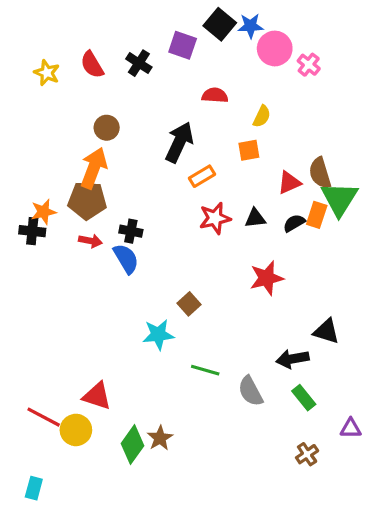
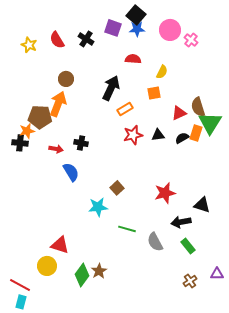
blue star: (250, 26) -> (137, 29), moved
brown pentagon: (87, 200) -> (40, 117), moved
blue semicircle: (126, 259) -> (71, 172), moved
red star: (267, 278) -> (165, 193), moved
red line: (44, 417) -> (20, 285), moved
purple triangle: (351, 428) -> (217, 274), moved

